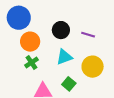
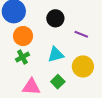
black circle: (61, 30) -> (55, 18), moved

